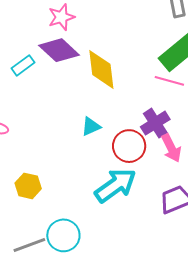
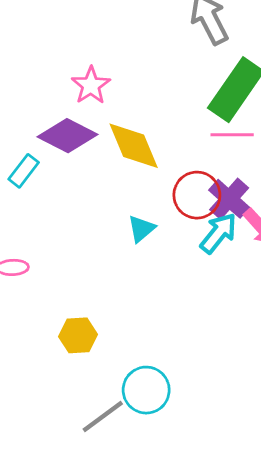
pink star: (61, 17) -> (91, 85), moved
red circle: (129, 146) -> (197, 195), moved
cyan arrow: (115, 185) -> (218, 233), moved, size x0.7

